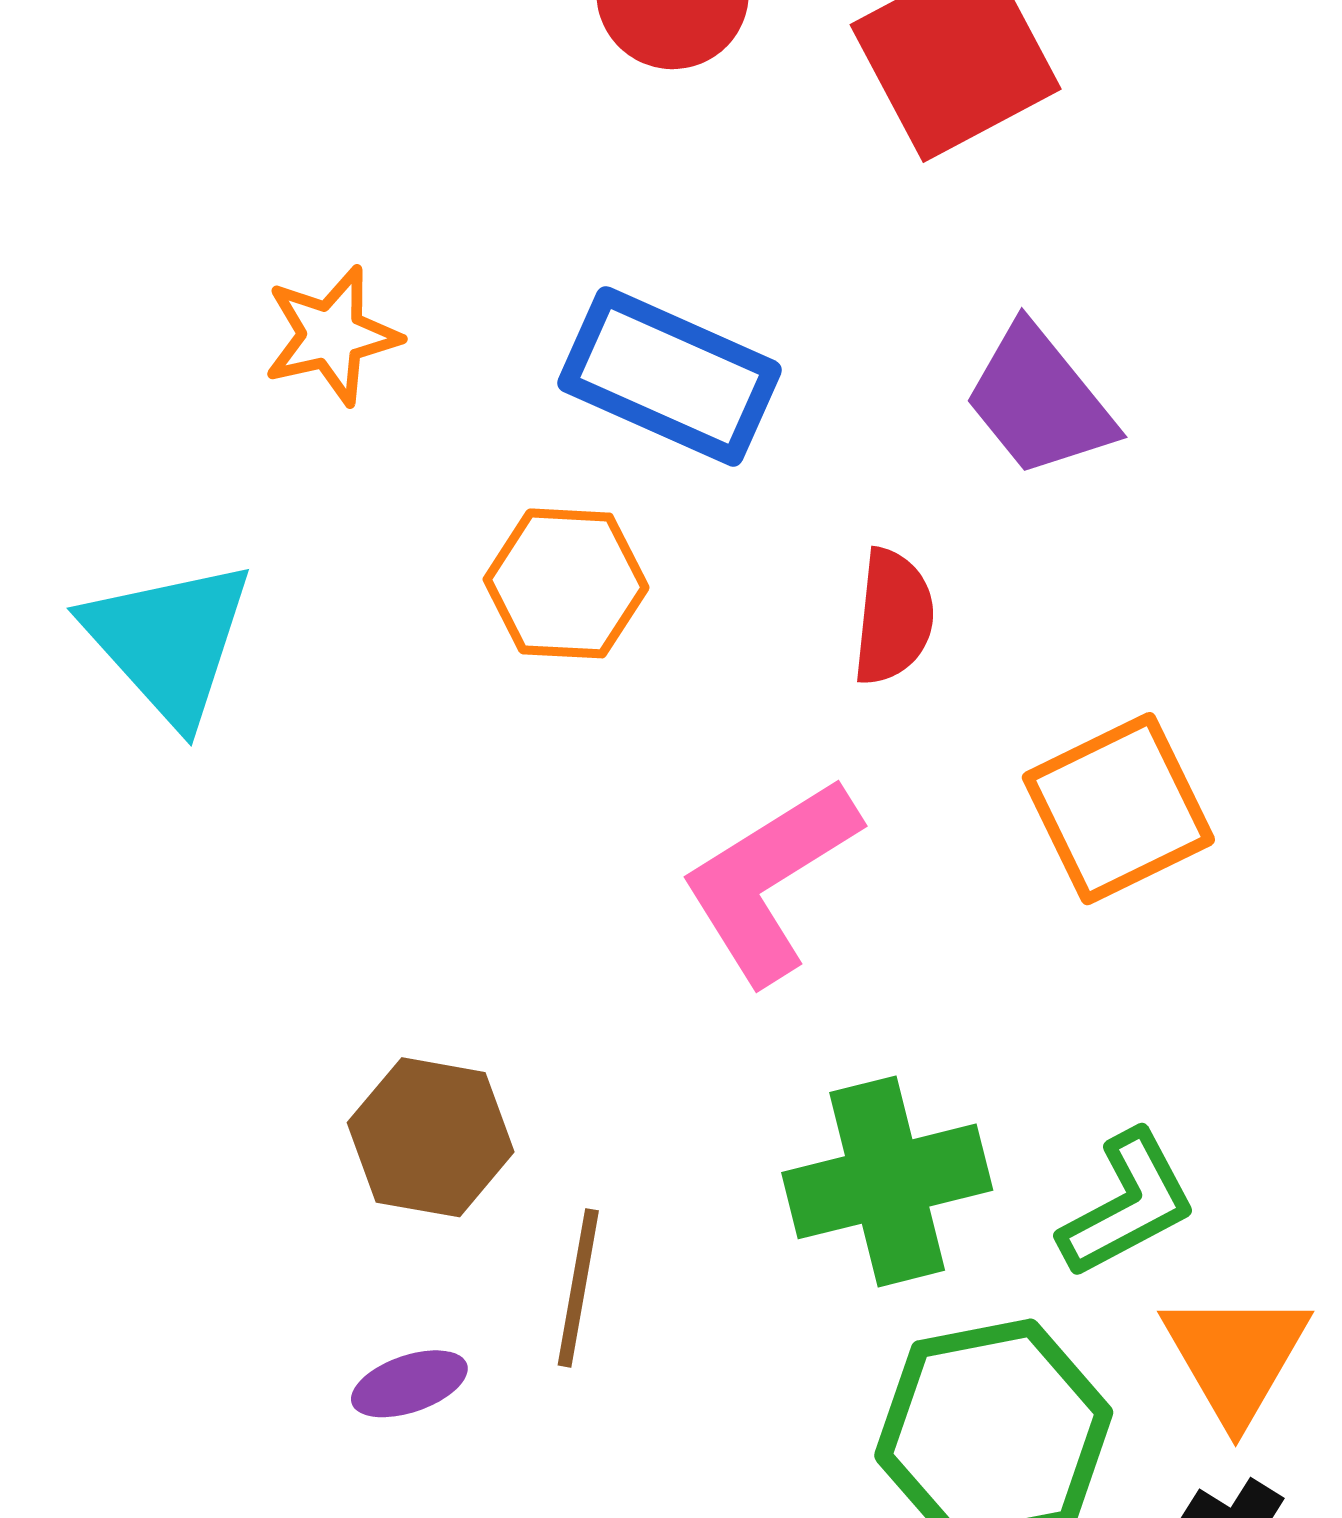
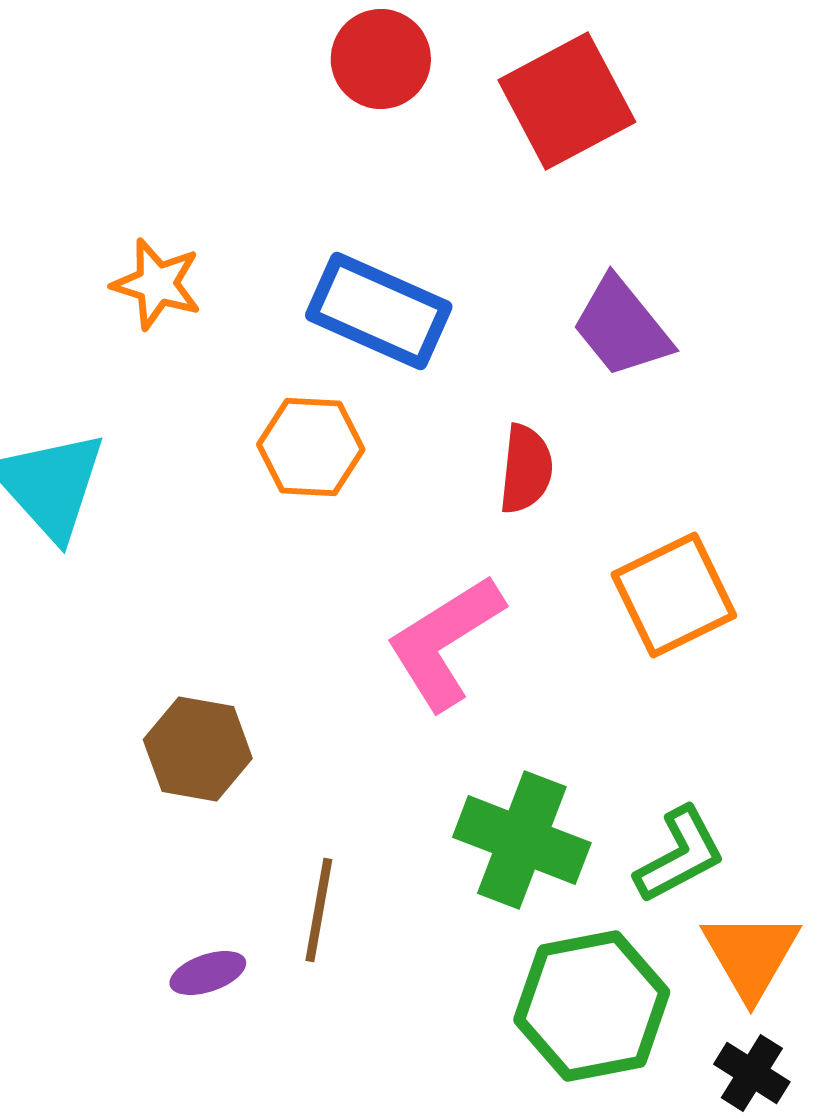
orange star: (332, 335) -> (157, 284), turned 30
brown hexagon: (431, 1137) -> (198, 749), moved
green cross: (887, 1181) -> (522, 840), turned 35

